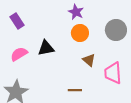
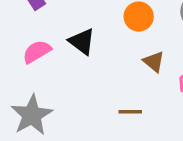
black triangle: (46, 48) -> (82, 42), turned 48

